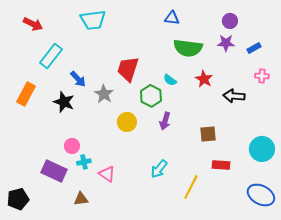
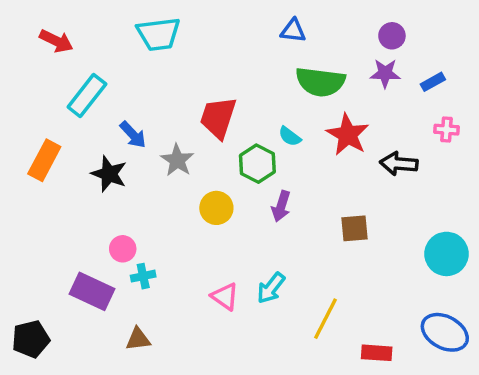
red star: (204, 79) -> (348, 135), size x1.4
red rectangle: (221, 165) -> (377, 353), moved
pink triangle: (107, 174) -> (225, 297), moved

